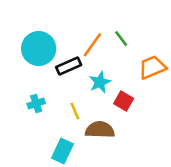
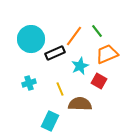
orange trapezoid: (152, 67) -> (107, 54), moved

